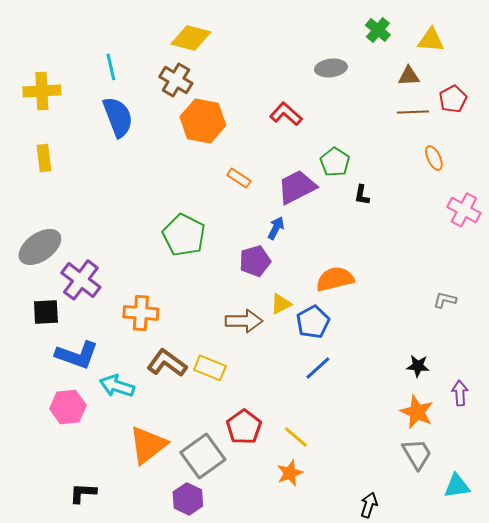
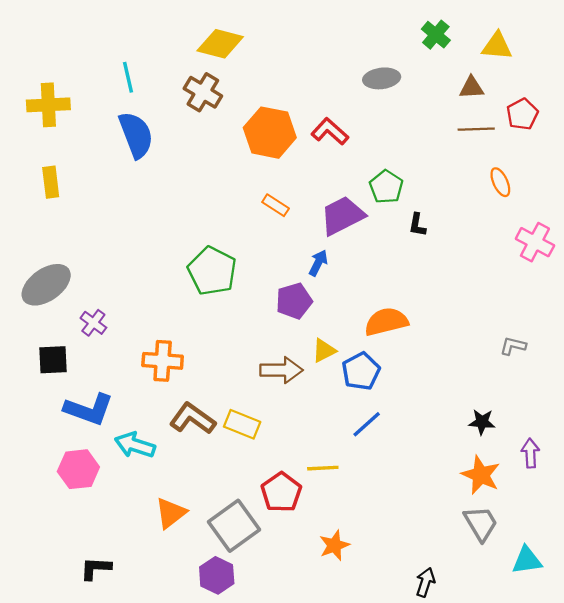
orange hexagon: (203, 121) -> (270, 133), moved
purple cross: (81, 280) -> (93, 323), size x0.6
yellow line: (296, 437) -> (323, 468), moved, turned -44
orange triangle: (148, 445) -> (171, 513), size x0.7

